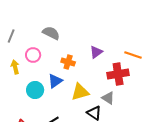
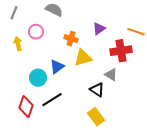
blue triangle: (55, 81) -> (57, 67), moved
cyan circle: (35, 90) -> (38, 78), moved
yellow triangle: (80, 92) -> (83, 58), moved

